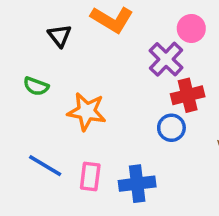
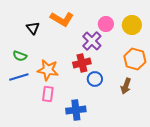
red cross: (188, 95) -> (82, 63), moved
blue line: (45, 166) -> (19, 77), moved, turned -48
pink rectangle: (90, 176) -> (48, 94), moved

